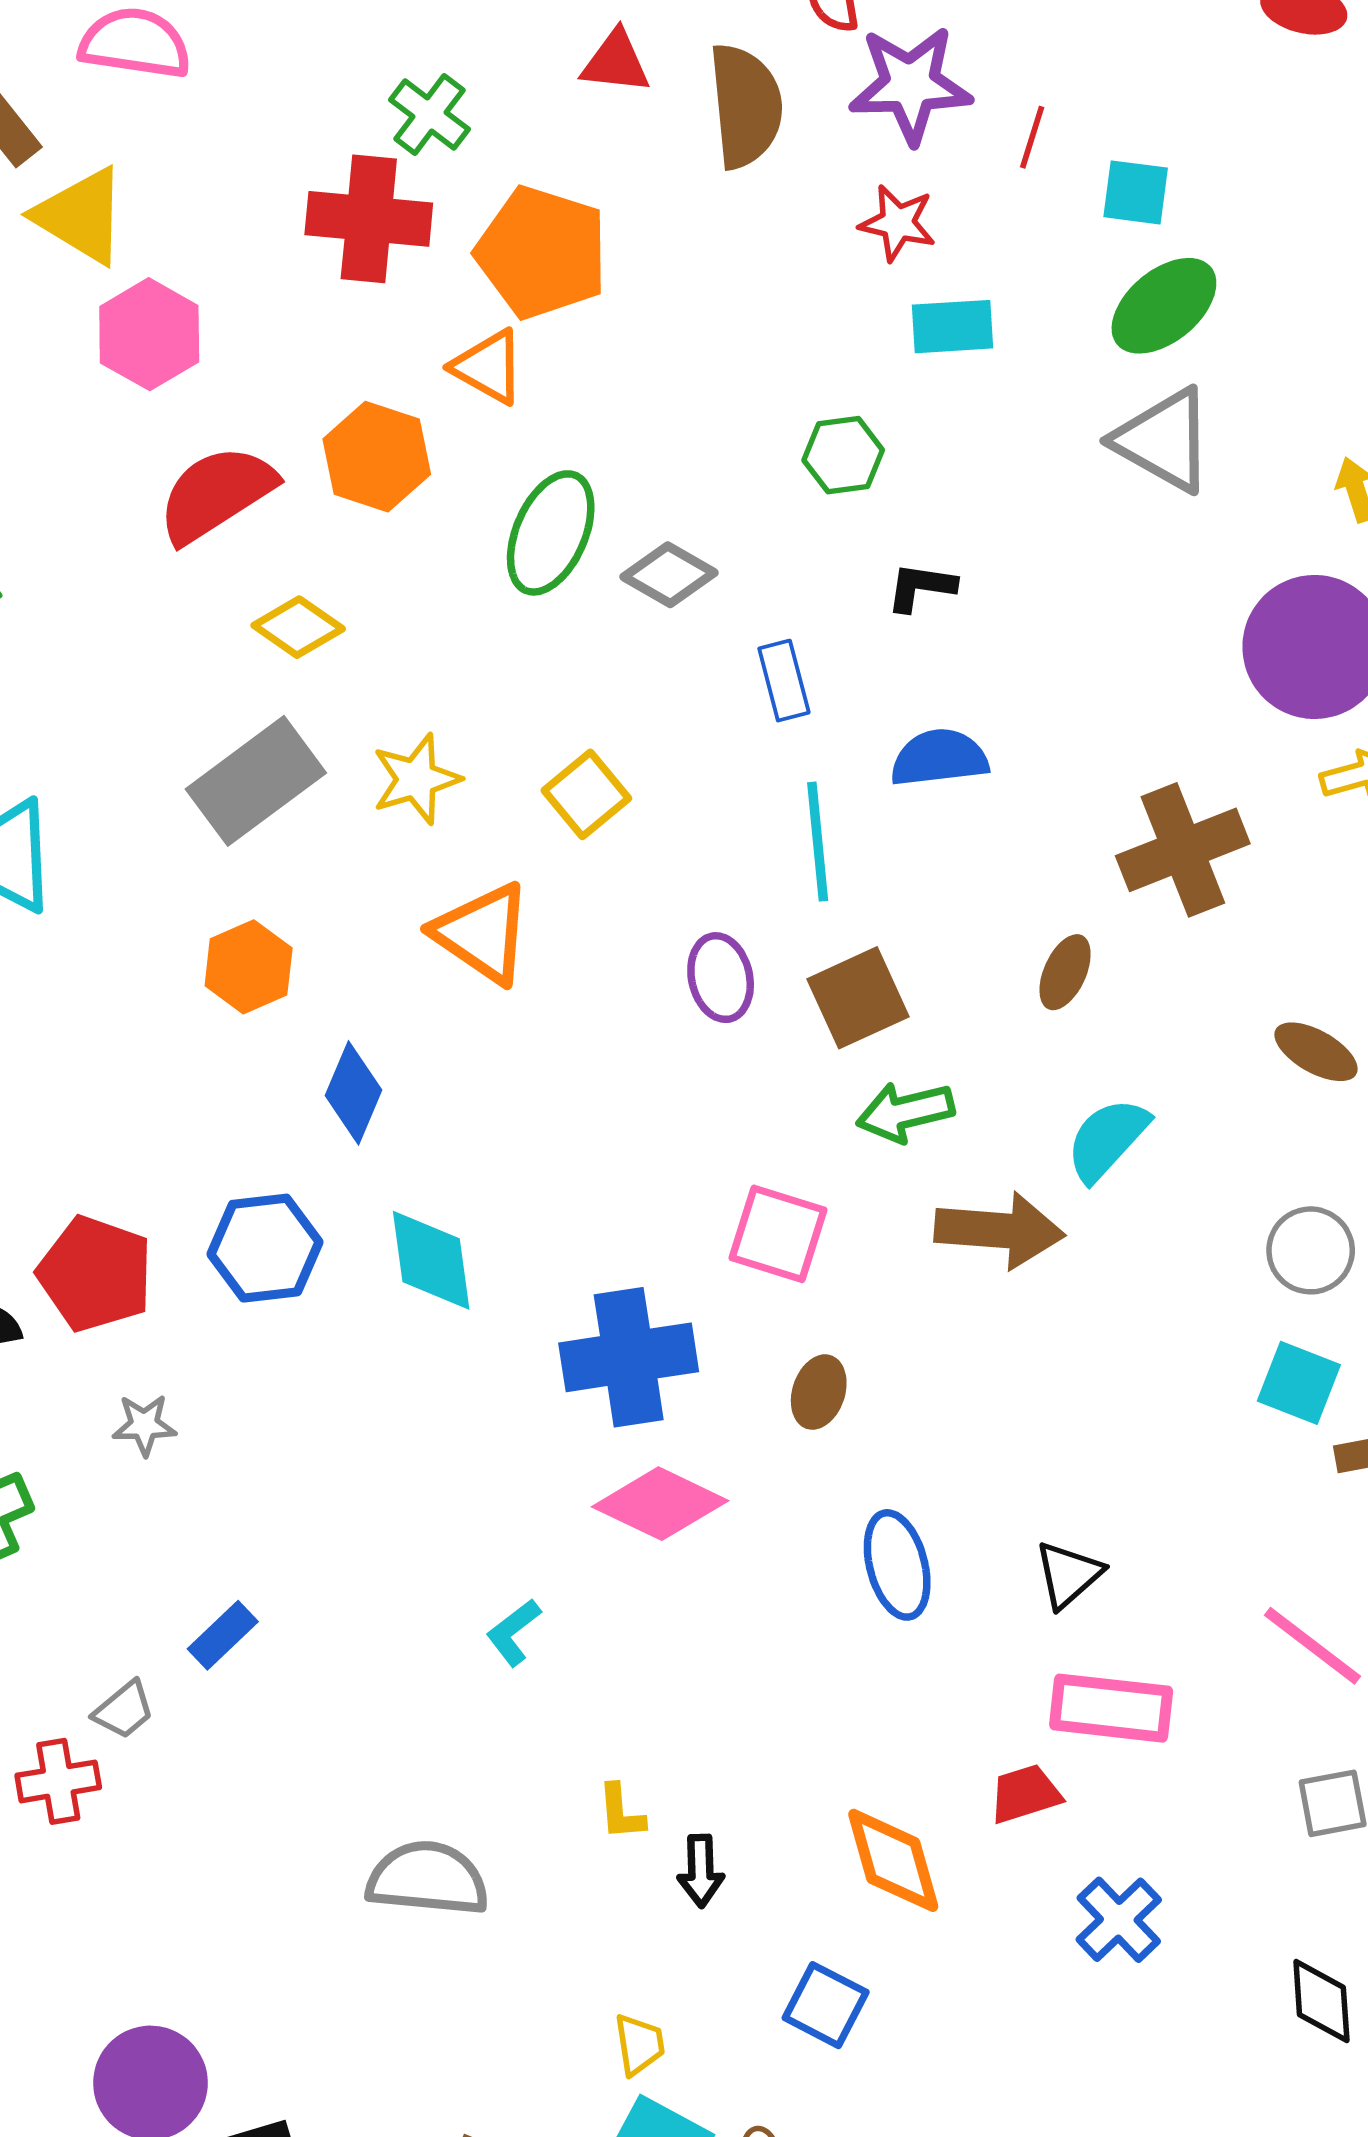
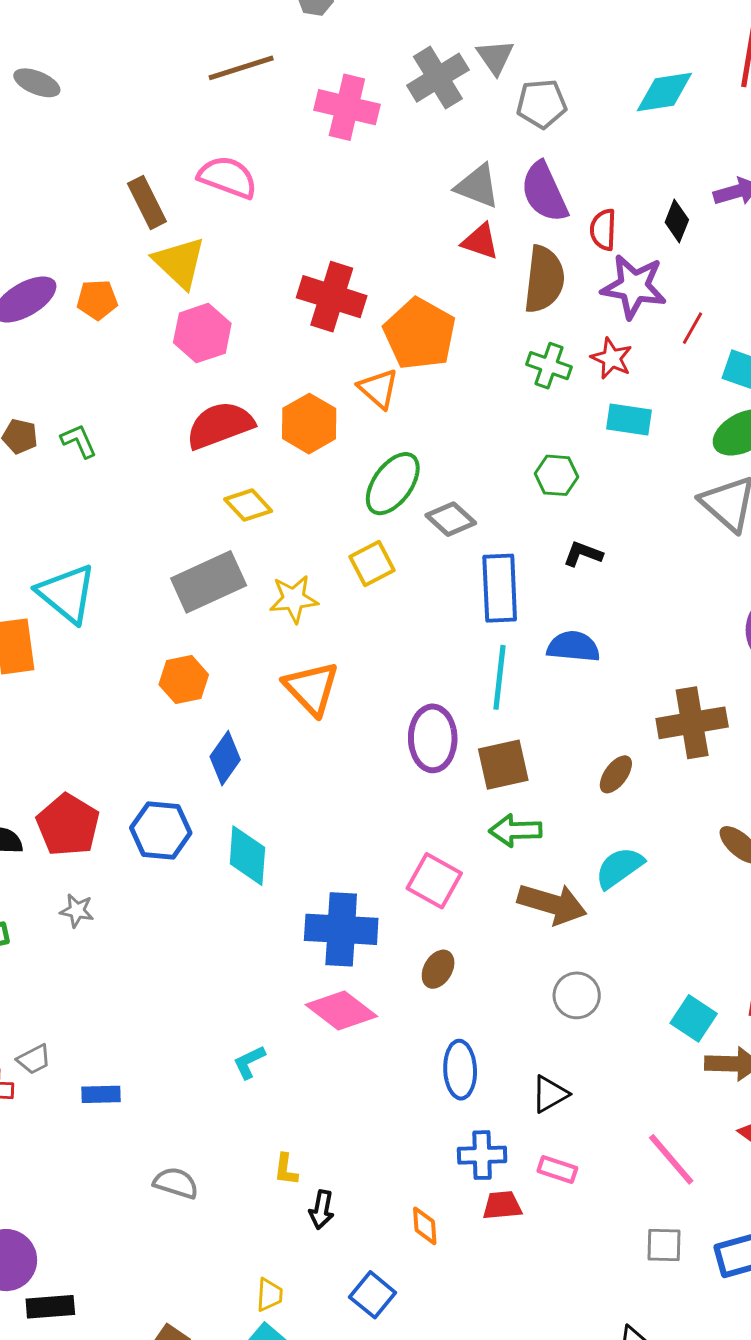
green cross: (430, 114) -> (549, 366), moved, turned -30
blue rectangle: (784, 681) -> (500, 588), size x1.6
yellow square: (586, 794) -> (372, 564), moved
purple ellipse: (721, 978) -> (433, 738), size x1.4
gray circle: (1311, 1250) -> (577, 995), moved
blue rectangle: (223, 1635) -> (101, 1094), moved, turned 30
pink rectangle: (1111, 1708) -> (557, 1170), size x0.6
orange diamond: (893, 1860) -> (425, 1226), size x0.6
gray semicircle: (428, 1879) -> (176, 1183), size x0.7
blue cross: (1119, 1920) -> (482, 1155), moved, turned 30

